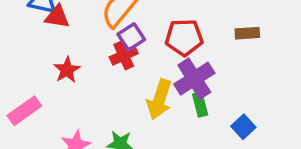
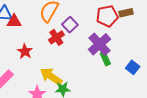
purple square: (131, 37) -> (70, 25), moved
red pentagon: (184, 37) -> (107, 16), moved
yellow arrow: (159, 99) -> (51, 76), moved, turned 115

